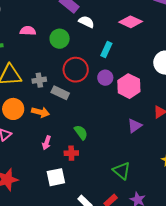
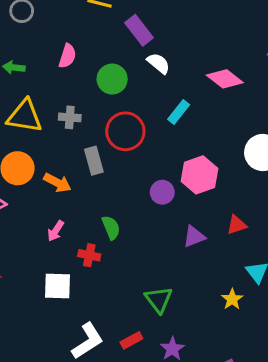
pink semicircle: (28, 31) -> (67, 56), turned 91
purple circle: (105, 78) -> (162, 192), moved
gray cross: (39, 80) -> (70, 117), moved
gray rectangle: (60, 93) -> (94, 161), turned 36

